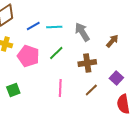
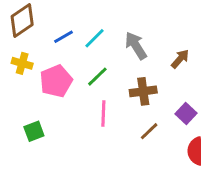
cyan line: (54, 27) -> (94, 38), turned -42
pink pentagon: (28, 56) -> (56, 81), turned 30
pink line: (60, 88) -> (103, 114), moved

